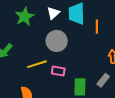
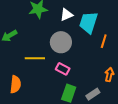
pink rectangle: (58, 71) -> (63, 69), moved

